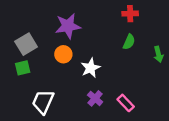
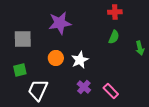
gray square: (26, 44) -> (23, 39), turned 30
orange circle: (63, 54) -> (56, 58), moved
green square: (23, 68) -> (20, 70), moved

